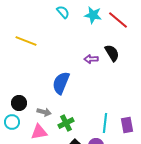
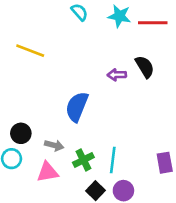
red line: (118, 20) -> (153, 23), turned -40
cyan line: (105, 123) -> (113, 160), moved

